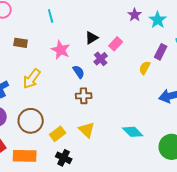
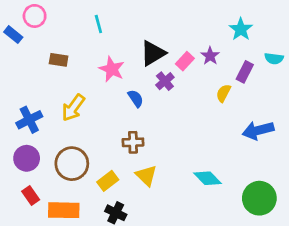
purple star: (135, 15) -> (210, 56), moved
black triangle: (92, 38) -> (153, 53), size x1.5
brown cross: (84, 96) -> (133, 142), moved

